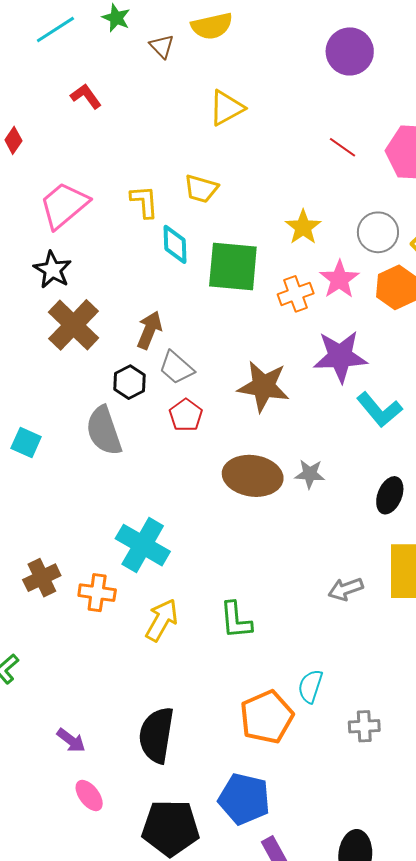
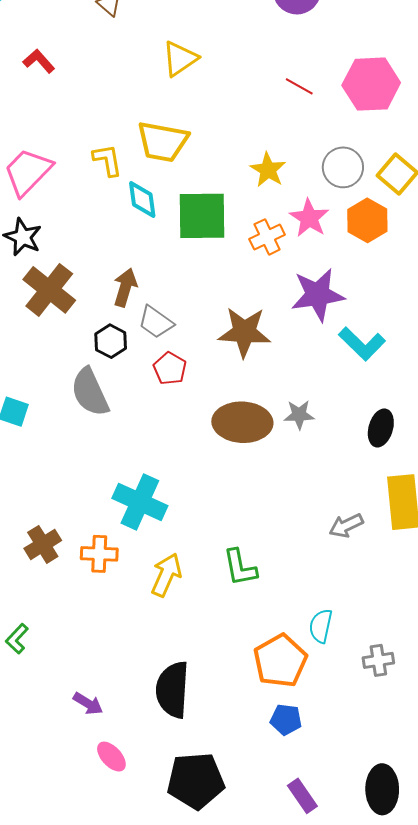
yellow trapezoid: (201, 189) -> (163, 142), size x1.5
blue pentagon: (244, 799) -> (286, 720), moved, size x0.6

